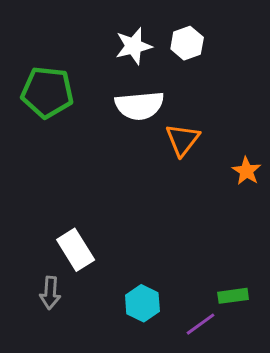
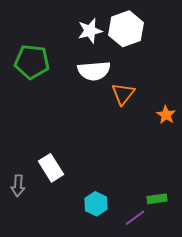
white hexagon: (187, 43) -> (126, 29), size x1.6
gray arrow: (50, 293) -> (18, 186), moved

